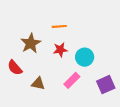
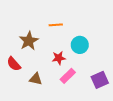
red star: (60, 50) -> (59, 58), moved
cyan circle: (85, 57) -> (80, 45), moved

